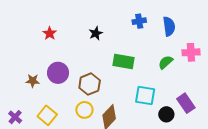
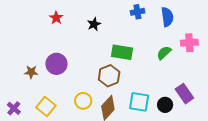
red star: (50, 33) -> (56, 18), moved
brown hexagon: (90, 84) -> (109, 76), moved
cyan square: (145, 95) -> (139, 102), moved

